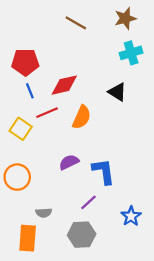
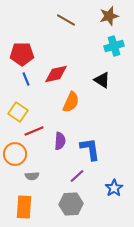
red line: (47, 113) -> (34, 131), moved
purple semicircle: (69, 162) -> (60, 141), turned 120
gray semicircle: (44, 213) -> (32, 176), moved

